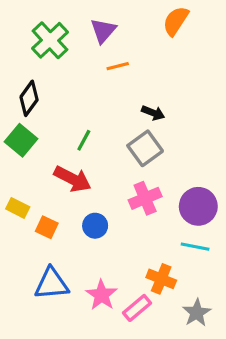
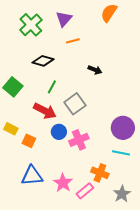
black diamond: (29, 98) -> (43, 61), moved, turned 70
gray square: (145, 148) -> (75, 104), moved
pink cross: (145, 198) -> (79, 140), moved
blue circle: (95, 226) -> (59, 132), moved

